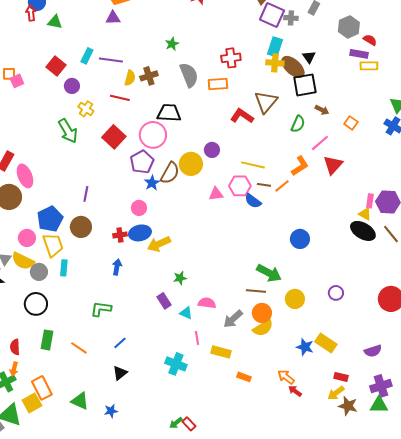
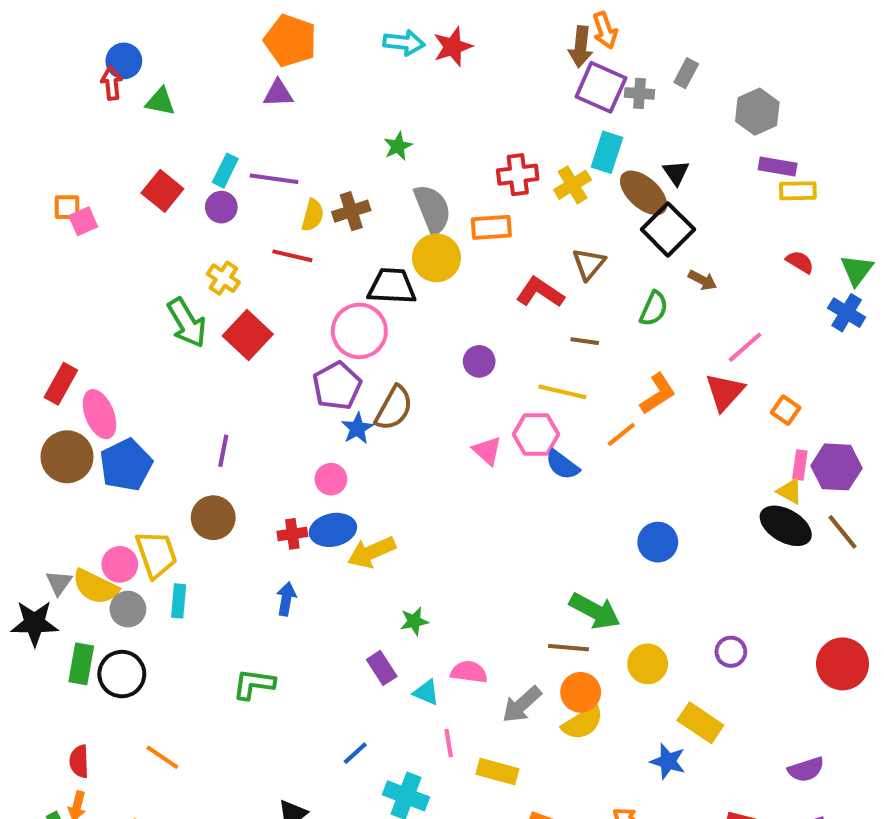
red semicircle: (370, 40) -> (800, 262), moved
yellow cross: (275, 63) -> (573, 185), moved, turned -36
black square: (305, 85) -> (668, 229), turned -35
purple circle: (72, 86) -> (221, 207), moved
brown triangle: (266, 102) -> (589, 264), size x0.7
orange square: (351, 123) -> (786, 410), moved
red square: (114, 137) -> (248, 335), moved
pink line: (320, 143) -> (745, 347), moved
yellow circle: (191, 164) -> (436, 258), moved
brown line: (264, 185) -> (585, 341), moved
pink triangle: (216, 194) -> (487, 451), turned 49
blue pentagon: (50, 219) -> (126, 465), moved
pink circle: (27, 238) -> (120, 564), moved
green rectangle: (47, 340) -> (81, 664), moved
blue line: (120, 343) -> (355, 753), moved
yellow rectangle: (326, 343) -> (700, 723), moved
orange line: (79, 348) -> (162, 757), moved

